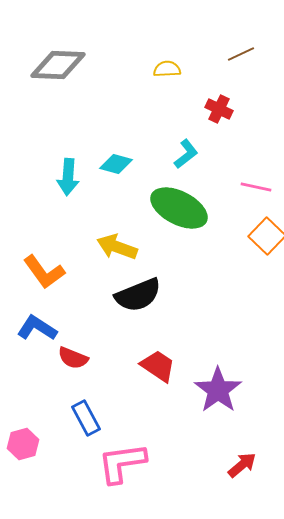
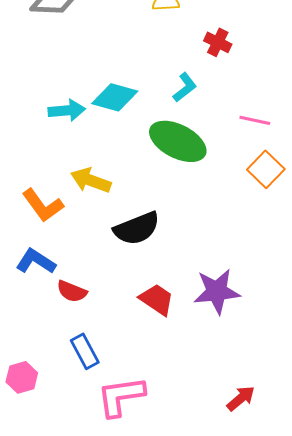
cyan diamond: (116, 164) -> (115, 97), size x1.4
cyan arrow: (68, 177) -> (67, 110), turned -99
yellow arrow: (117, 247) -> (91, 180), moved
purple star: (218, 390) -> (217, 291), moved, turned 30

